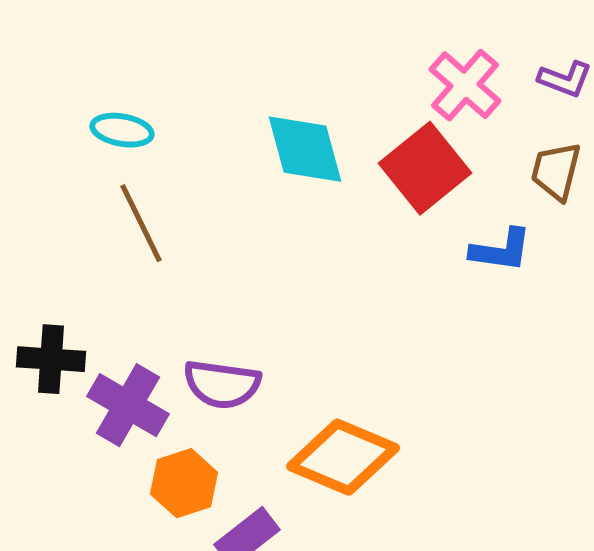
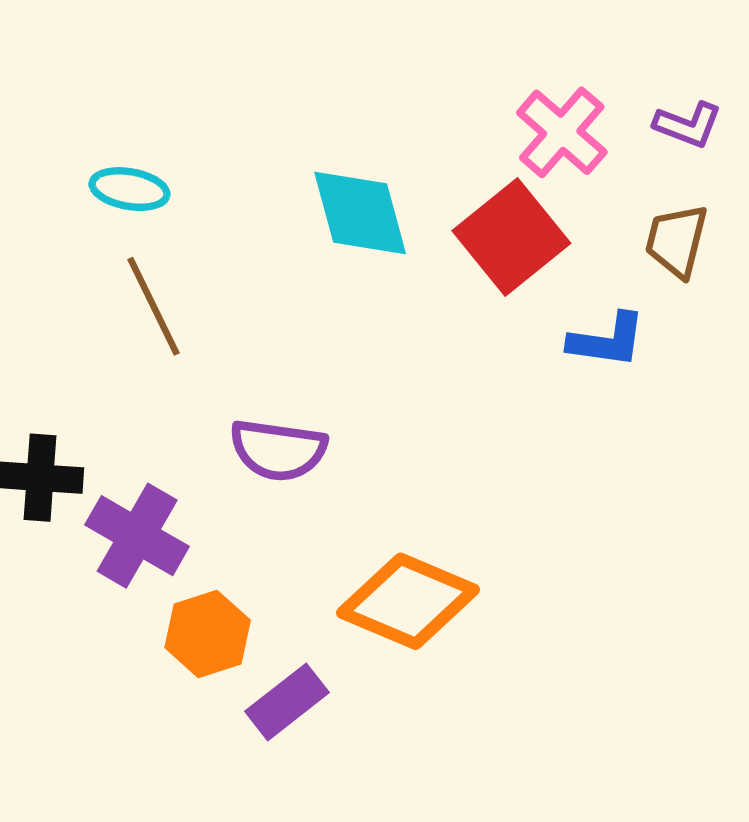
purple semicircle: (222, 384) -> (278, 450), moved

